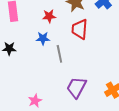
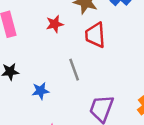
blue star: (43, 38) -> (40, 91), moved

